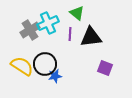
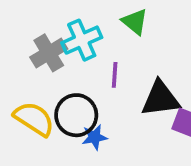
purple line: (70, 34) -> (115, 75), moved
black triangle: (91, 37) -> (160, 99), moved

